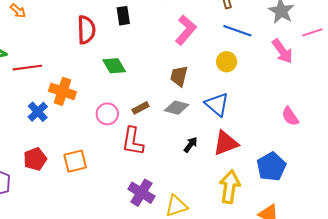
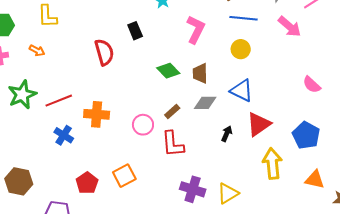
green diamond: (114, 66) -> (168, 71), moved
blue cross: (38, 112) -> (64, 135), moved

